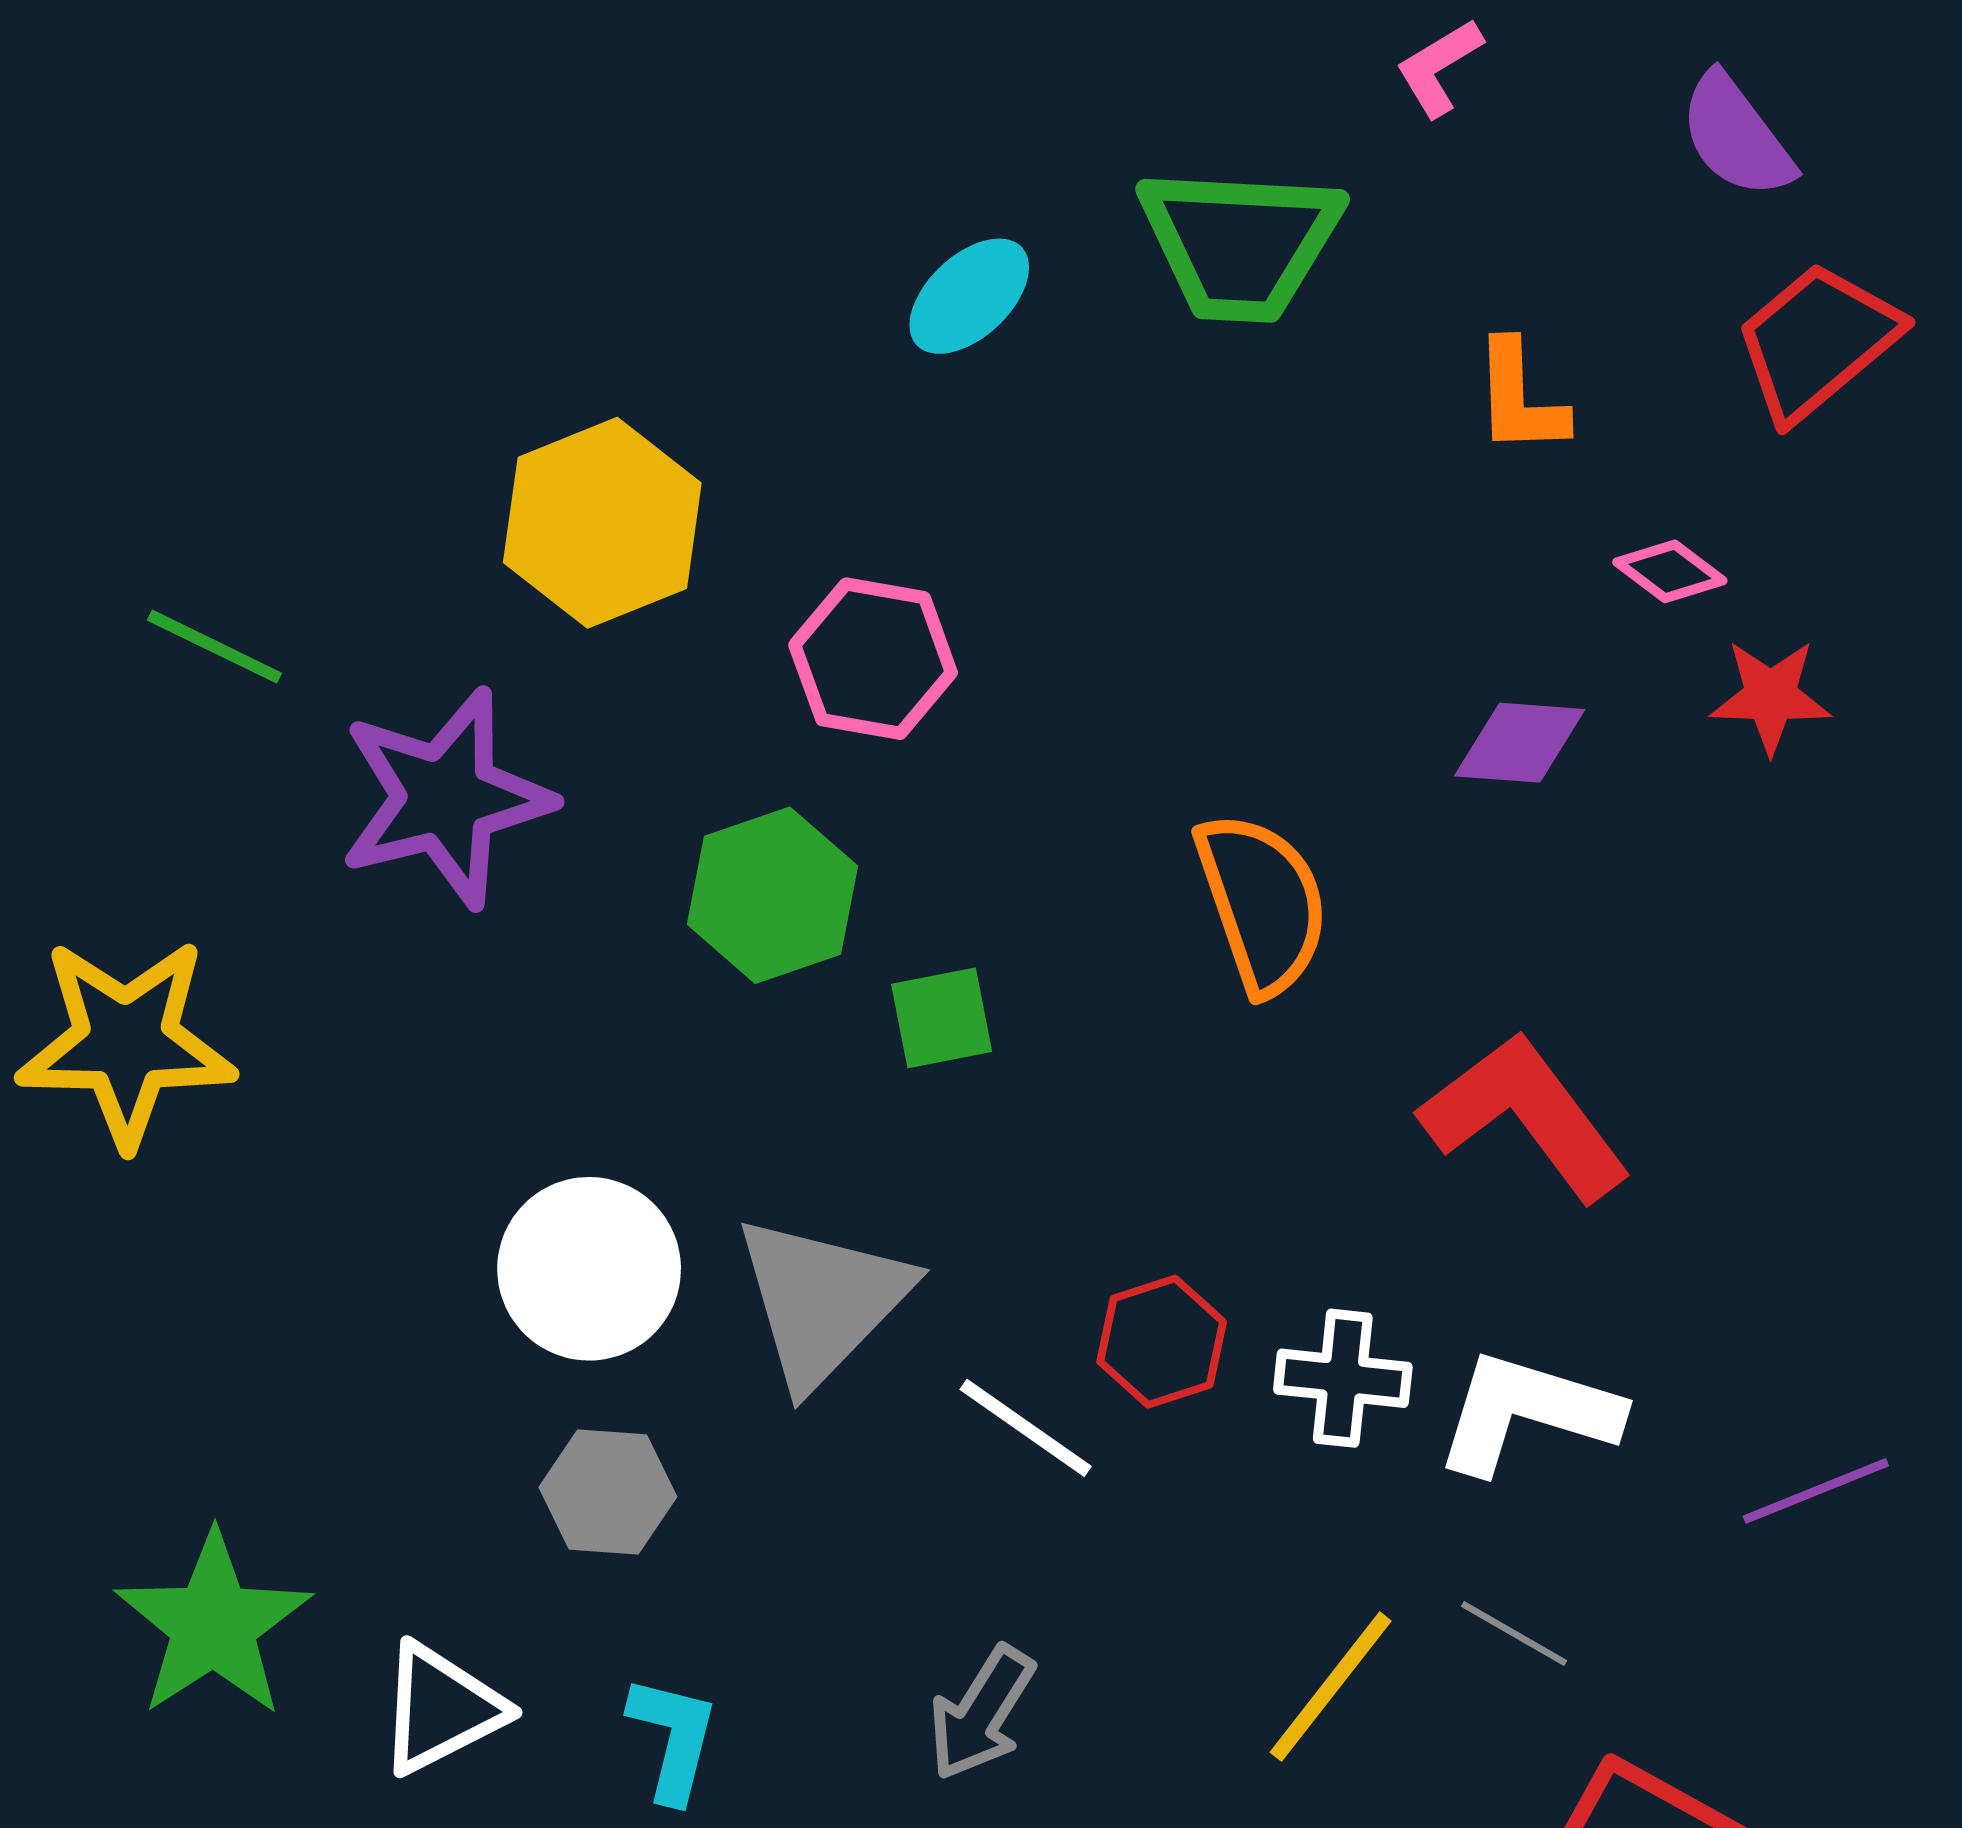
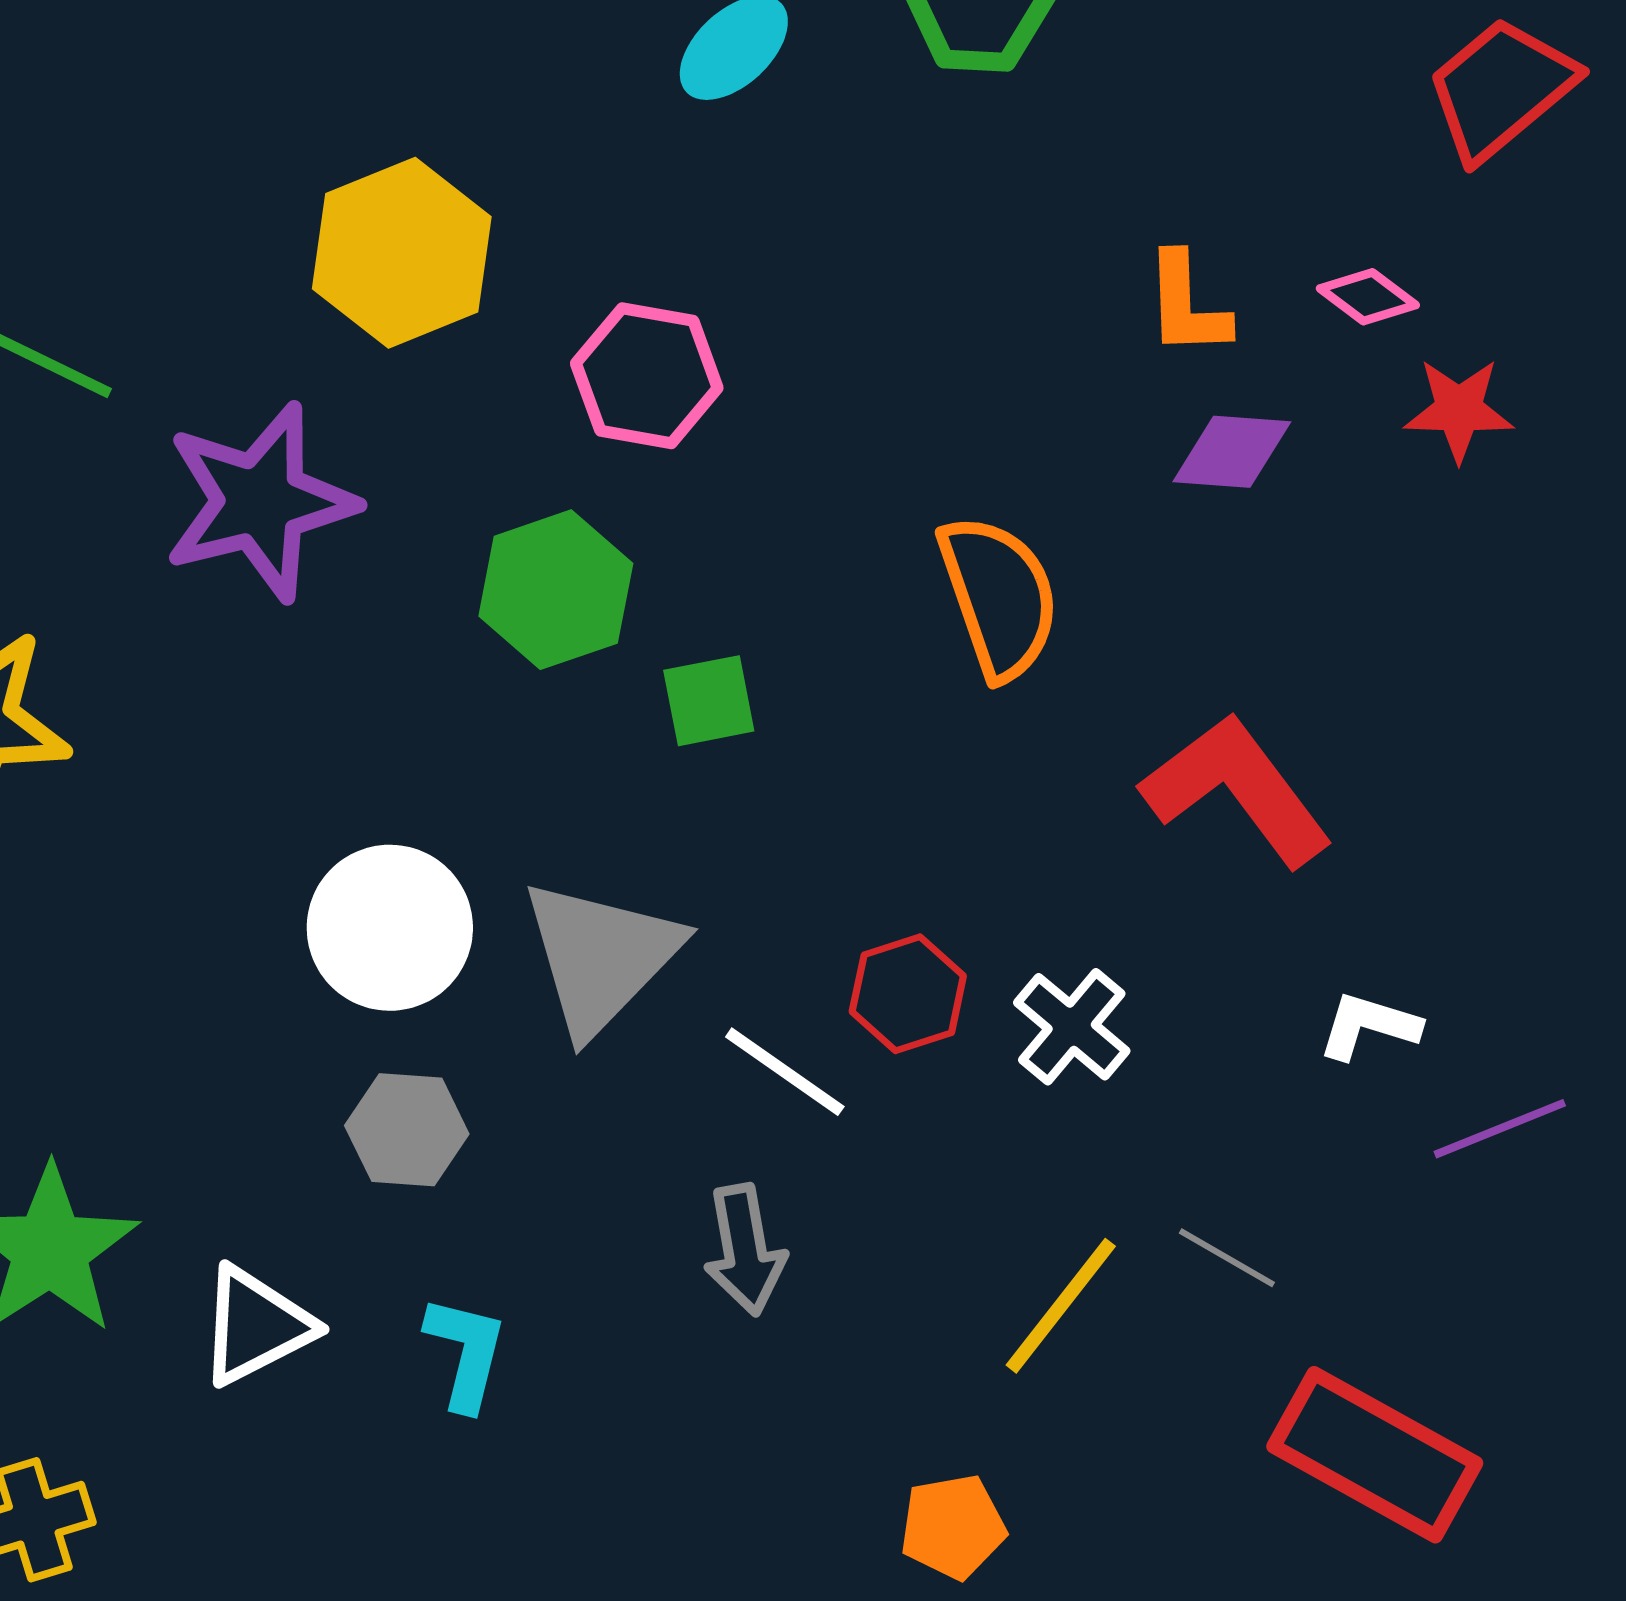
orange L-shape: (1520, 398) -> (1187, 305), moved
white cross: (1343, 1378) -> (1072, 1027), turned 34
white L-shape: (1527, 1412) -> (1369, 1026), moved, size x0.6
gray arrow: (981, 1713) -> (745, 1250), moved, turned -42

